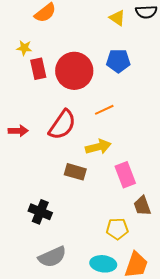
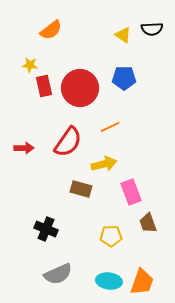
yellow pentagon: (117, 229) -> (111, 236), moved

